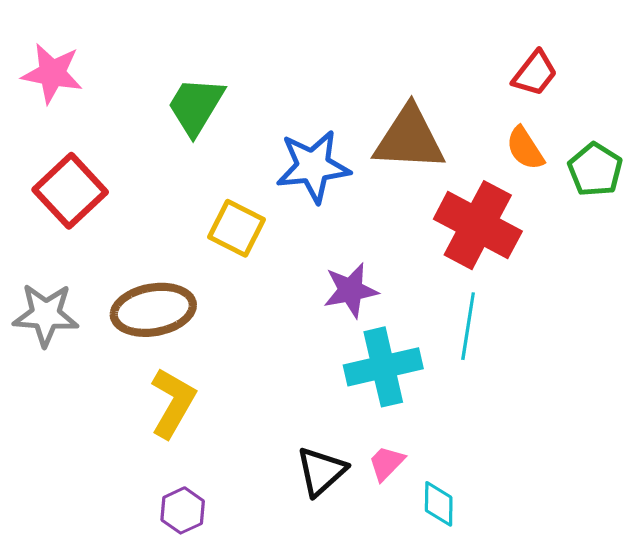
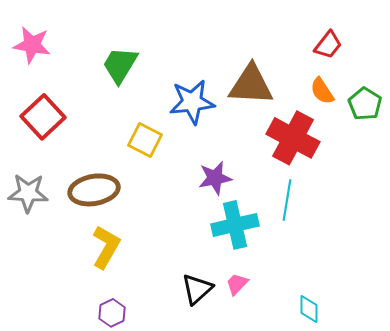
cyan diamond: (439, 504) -> (309, 309), moved

